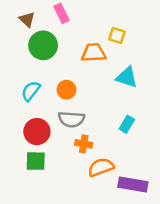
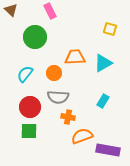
brown triangle: (27, 20) -> (11, 10), moved
yellow square: (117, 36) -> (110, 29), moved
orange trapezoid: (94, 53) -> (75, 57), moved
cyan triangle: (127, 77) -> (103, 63), turned -48

